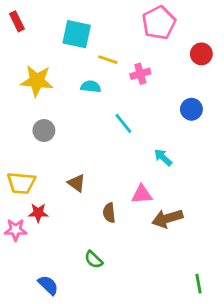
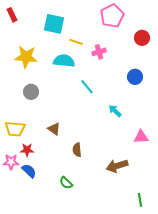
cyan semicircle: (91, 87) -> (64, 61), size x1.5
pink triangle: (142, 194) -> (141, 137), moved
brown arrow: (167, 218) -> (117, 166), moved
blue semicircle: (48, 285) -> (29, 171), moved

